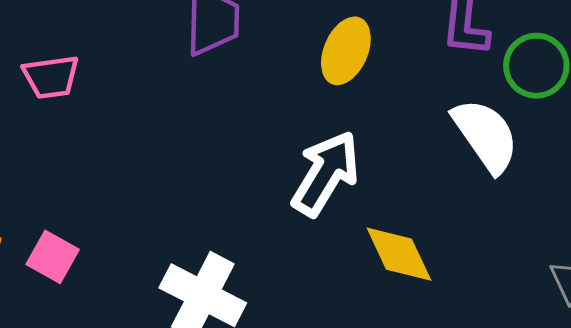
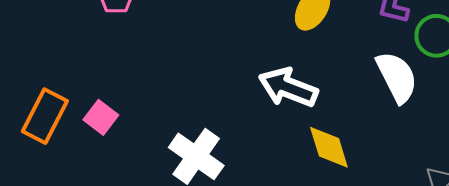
white arrow: (326, 173) -> (288, 87), turned -108

